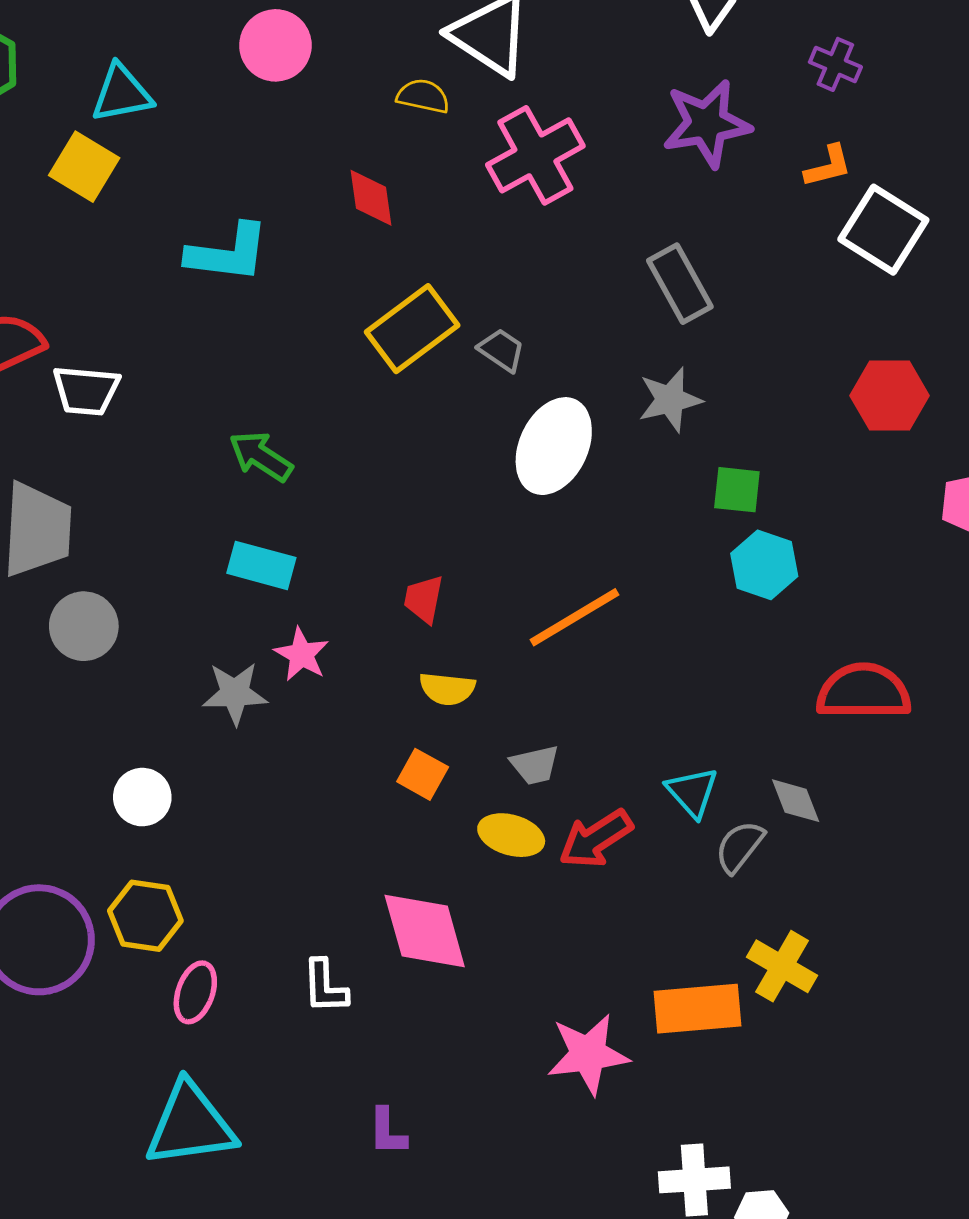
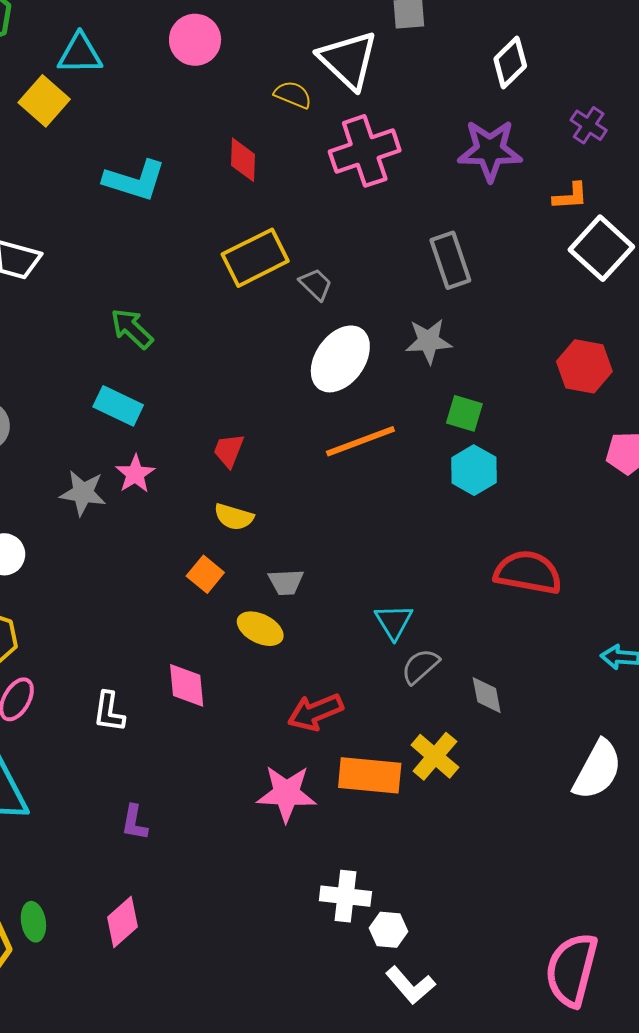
orange line: (574, 617) -> (360, 441), moved
gray diamond: (796, 801) -> (487, 695), moved
red arrow: (596, 839) -> (315, 712), moved
pink diamond: (425, 931) -> (187, 685), size x0.7

